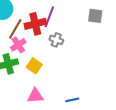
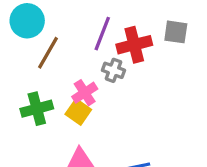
red cross: (35, 24) -> (134, 45), moved
pink cross: (18, 45) -> (85, 93), moved

